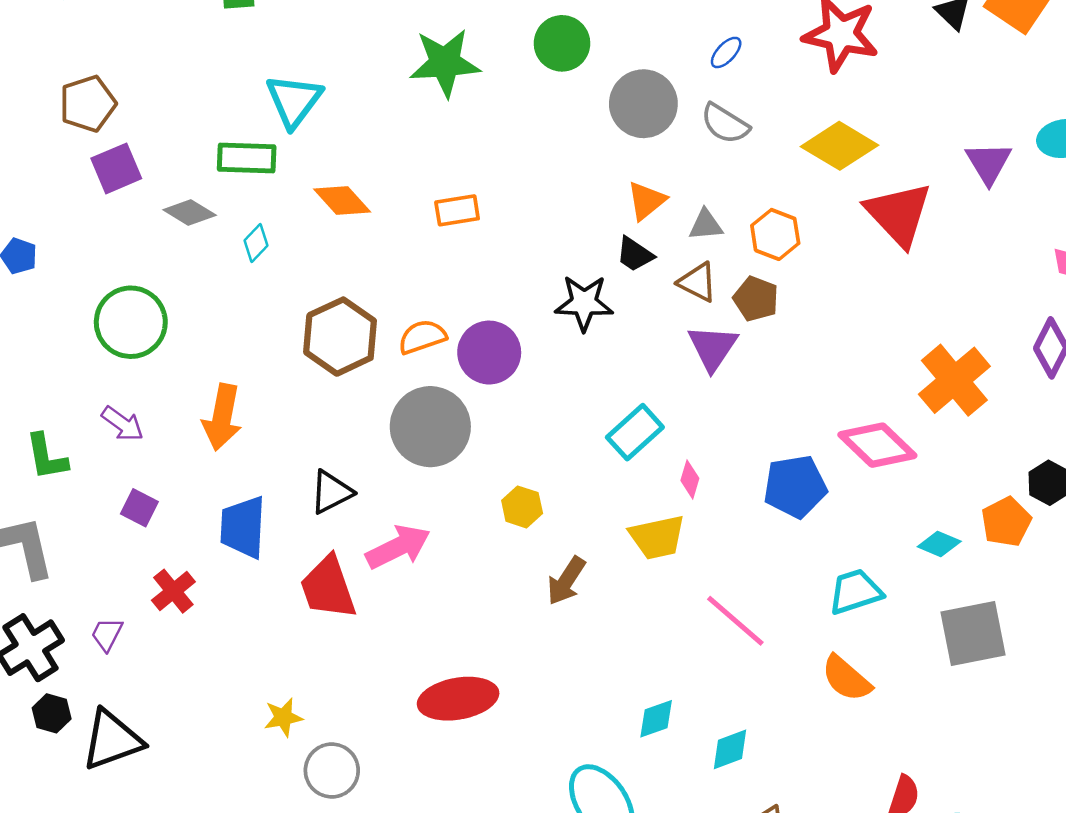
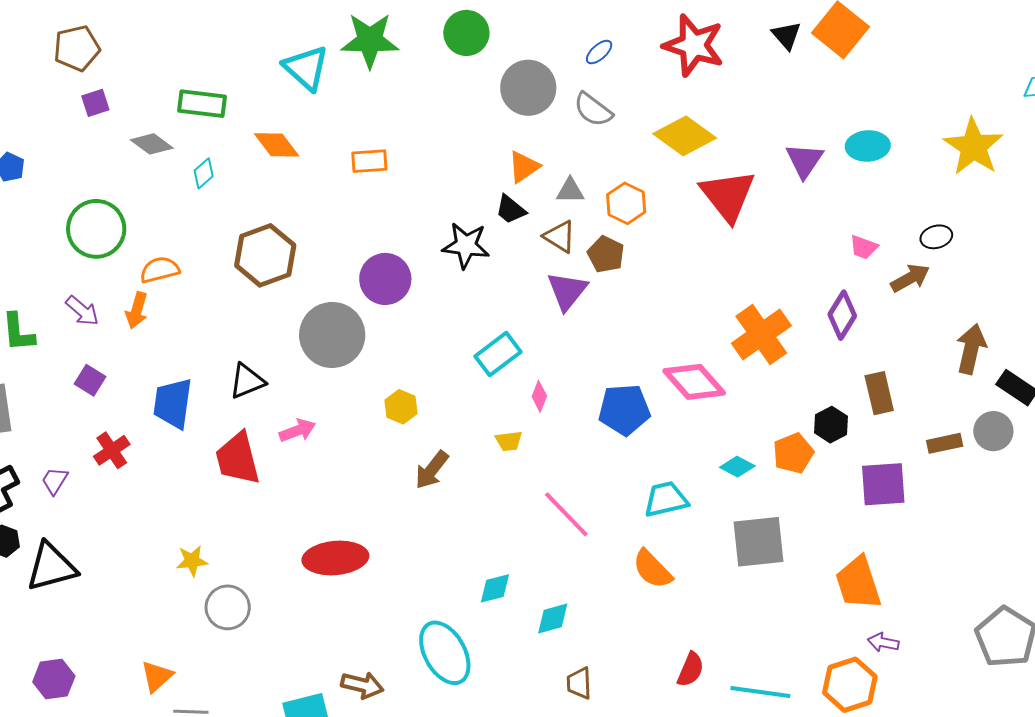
cyan triangle: (294, 101) -> (306, 68), moved, turned -30
purple square: (116, 168) -> (95, 103), size x0.7
orange semicircle: (422, 337) -> (160, 270), moved
orange arrow: (222, 417) -> (137, 310), moved, size x0.7
yellow trapezoid: (657, 537) -> (509, 441), size x0.6
pink arrow: (398, 547) -> (297, 431), size x0.7

